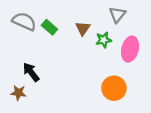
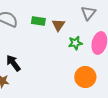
green rectangle: (49, 27) -> (38, 21), moved, turned -32
green star: (104, 40) -> (75, 43), moved

